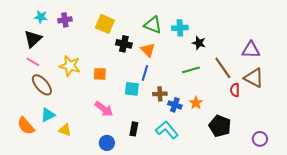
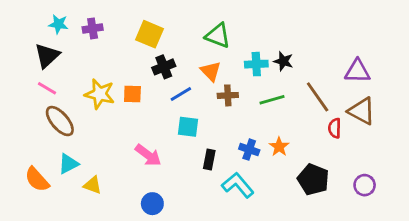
cyan cross: (180, 28) -> (256, 64), moved
black cross: (124, 44) -> (164, 67), moved, turned -35
blue line: (145, 73) -> (181, 94), moved, turned 42
orange square: (100, 74) -> (132, 94), moved
brown cross: (160, 94) -> (228, 95), moved
black rectangle: (134, 129) -> (209, 159), moved
purple circle: (260, 139) -> (365, 185), moved

